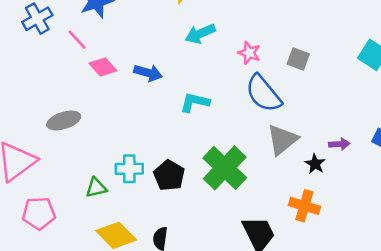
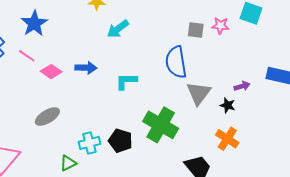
pink star: (249, 53) -> (220, 26), moved
blue semicircle: (263, 93) -> (176, 62), turned 44
gray ellipse: (64, 120) -> (47, 117), moved
orange cross: (304, 206) -> (227, 139), turned 30

